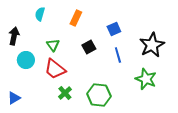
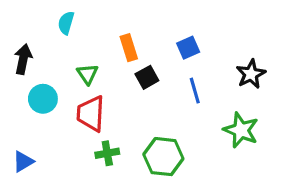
orange rectangle: (76, 18) -> (129, 48), moved, turned -42
black star: (152, 45) -> (251, 74), size x0.7
red trapezoid: (55, 69) -> (91, 114), turned 55
green cross: (65, 93) -> (107, 153), turned 32

